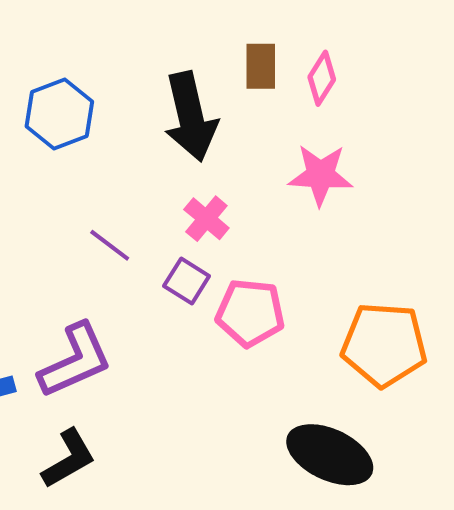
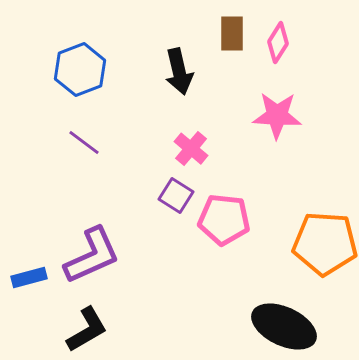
black arrow: (191, 117) -> (179, 72), size x0.7
purple line: (110, 245) -> (84, 143), moved

